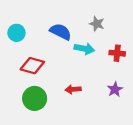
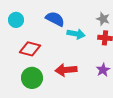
gray star: (97, 24) -> (103, 19), moved
red arrow: (73, 89) -> (66, 70), size x1.5

